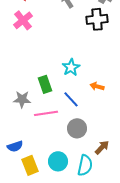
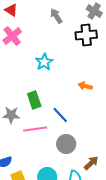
cyan star: (71, 67) -> (44, 62), moved
orange arrow: (97, 86) -> (85, 86), moved

